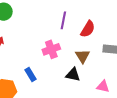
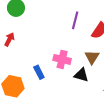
pink cross: (51, 49) -> (62, 59), moved, turned 30

